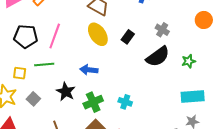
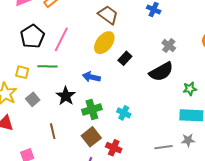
yellow ellipse: (98, 34) -> (104, 43), turned 65
black pentagon: (26, 36) -> (32, 36), turned 30
black rectangle: (128, 37) -> (125, 58), moved
green star: (189, 61) -> (190, 89), moved

